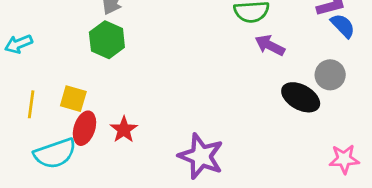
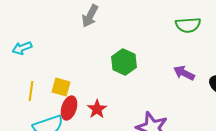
green hexagon: (107, 40) -> (124, 62), moved
purple arrow: (270, 45) -> (184, 73), moved

